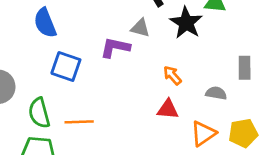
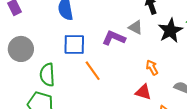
blue square: (66, 67) -> (74, 44), turned -30
orange line: (79, 122) -> (93, 71), moved, turned 45

